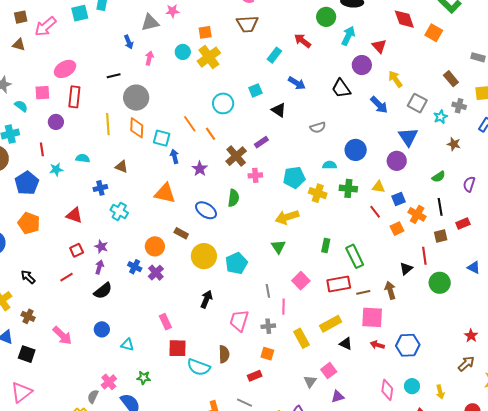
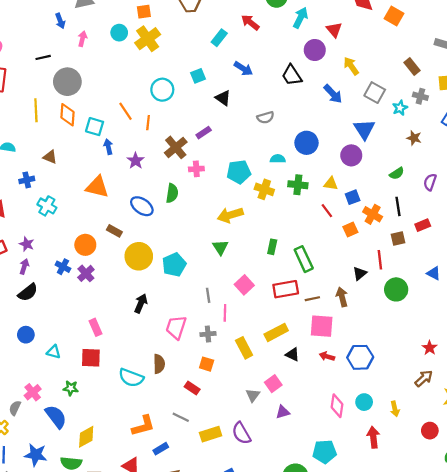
orange line: (210, 134) -> (148, 123), turned 40
red square: (178, 348) -> (91, 358), moved
red rectangle: (255, 376) -> (192, 388), turned 56

